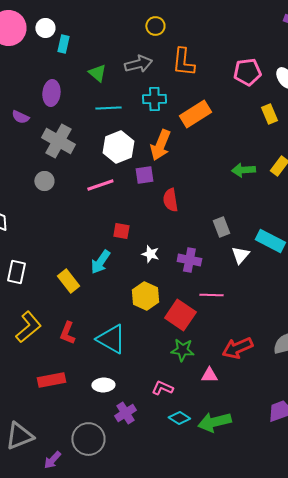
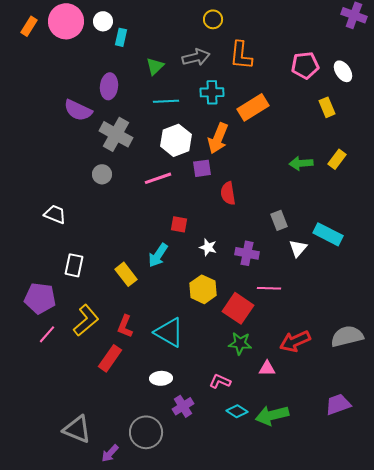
green triangle: (97, 73) -> (155, 66), turned 36
purple semicircle: (20, 117) -> (78, 110), size x1.6
red rectangle: (51, 380) -> (110, 358), moved, turned -44
gray triangle: (19, 436) -> (77, 429), turned 44

